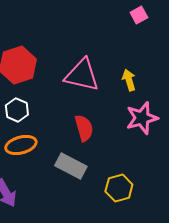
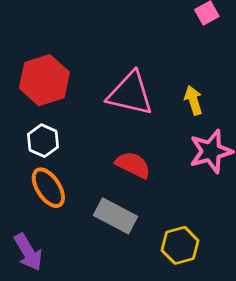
red semicircle: (84, 128) -> (133, 165), turned -48
orange ellipse: (21, 145) -> (48, 188), turned 72

